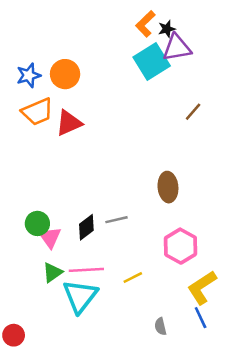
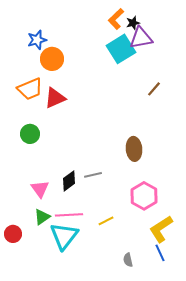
blue star: (29, 75) -> (37, 40), moved
green circle: (37, 223) -> (30, 134), moved
red circle: (14, 335) -> (13, 234), moved

